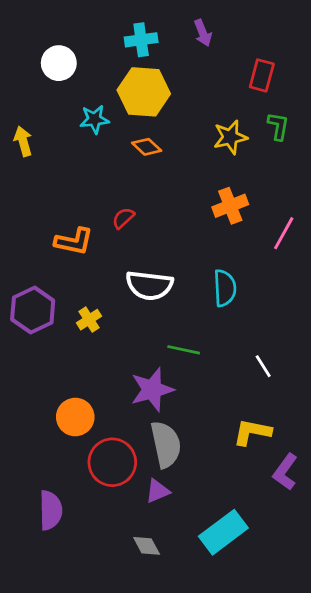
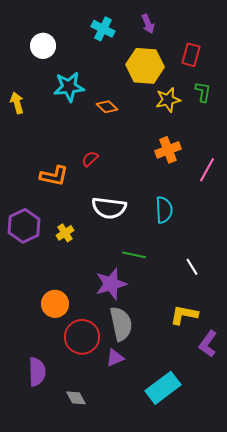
cyan cross: (141, 40) -> (103, 29), turned 35
yellow hexagon: (144, 92) -> (145, 66), moved
cyan star: (94, 119) -> (69, 87), size x1.4
gray diamond: (147, 546) -> (76, 398), moved

